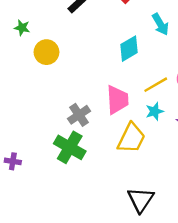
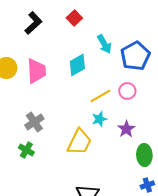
pink trapezoid: (117, 100) -> (36, 71), moved
green cross: (70, 147) -> (26, 150), size x0.6

